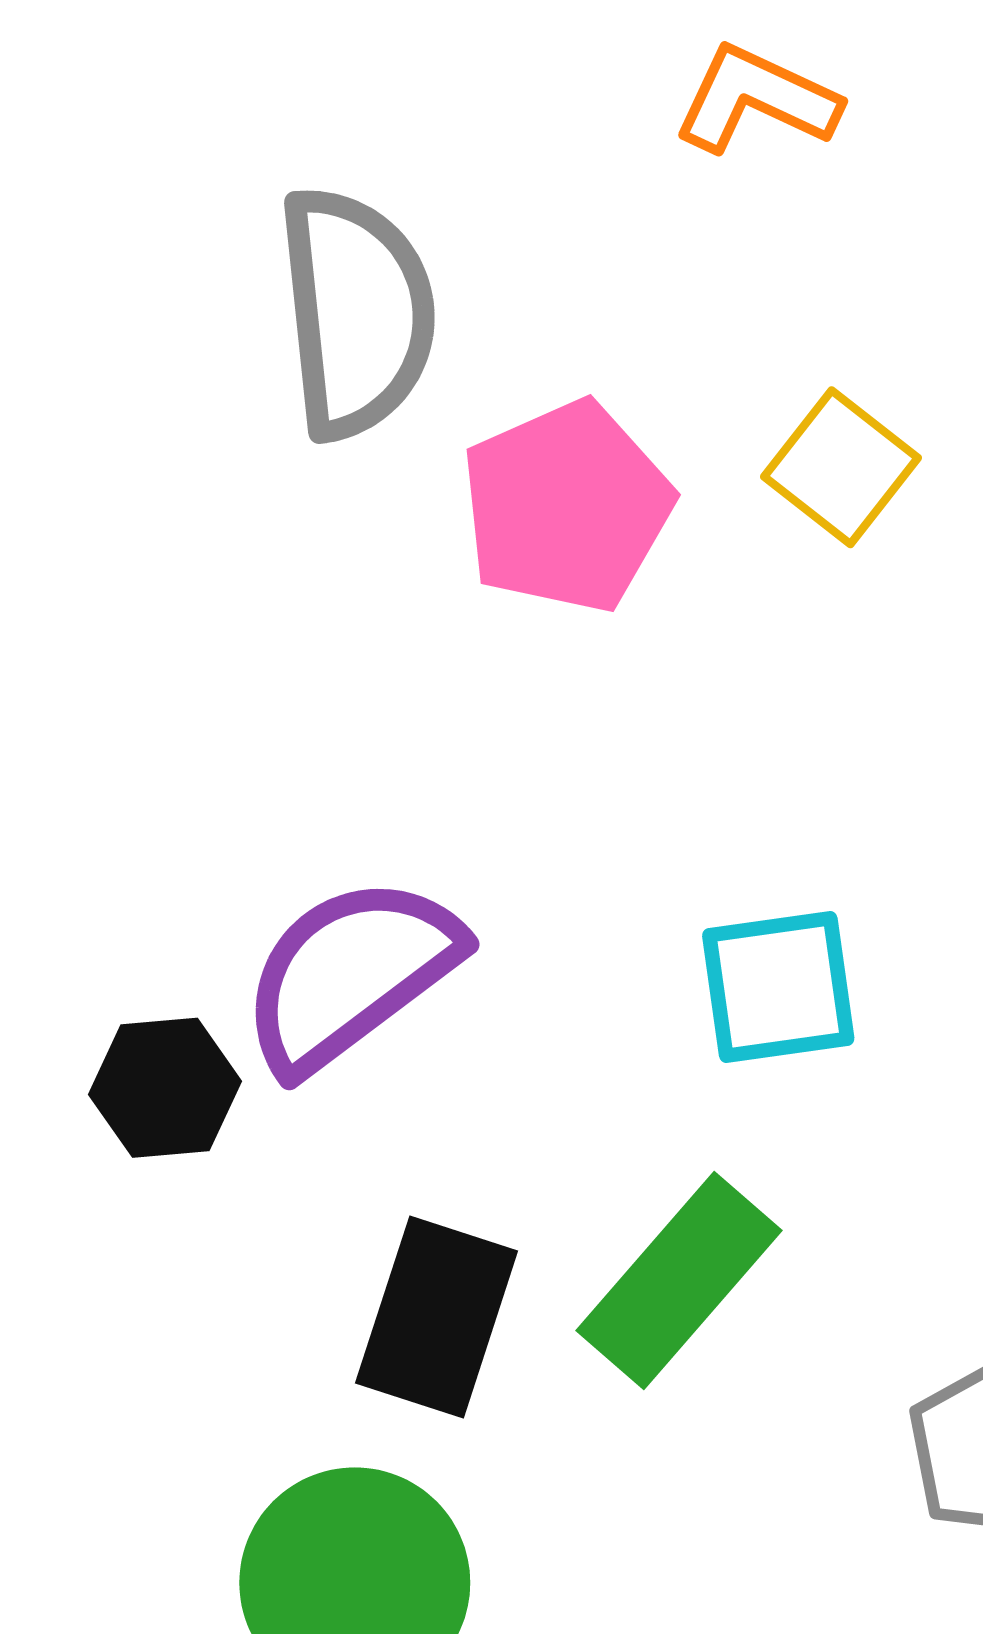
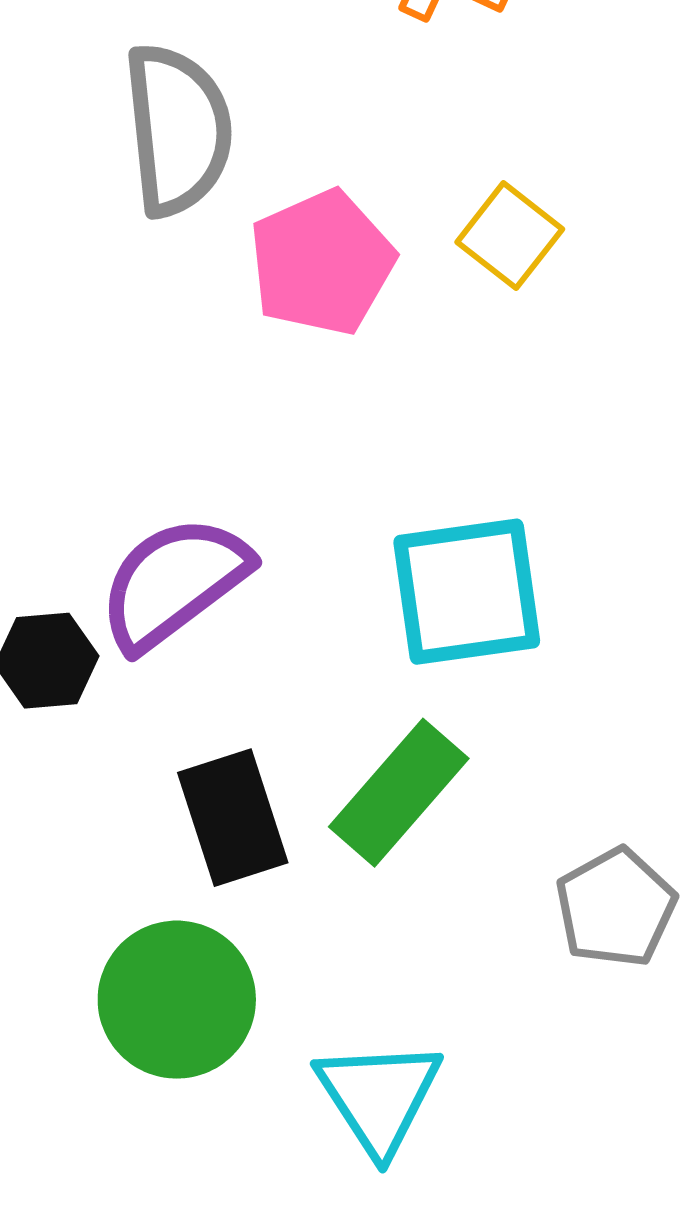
cyan square: (778, 987) -> (467, 592), size x1.4
black rectangle: (437, 1317) -> (233, 818), turned -36

